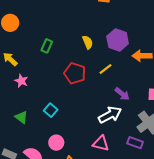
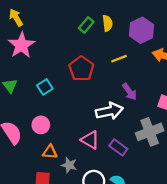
green rectangle: (47, 46) -> (86, 25), moved
red pentagon: (75, 73) -> (81, 69), moved
pink star: (21, 81) -> (22, 45), size x1.6
purple rectangle: (135, 143) -> (118, 147), moved

